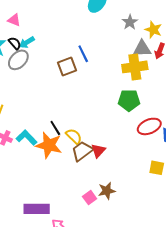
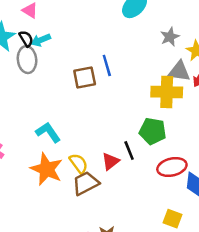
gray ellipse: (18, 60) -> (27, 60), turned -60
black line: (55, 128) -> (129, 151), moved
cyan L-shape: (26, 138) -> (48, 132), moved
red triangle: (98, 151) -> (111, 161), moved

